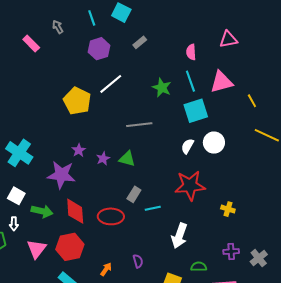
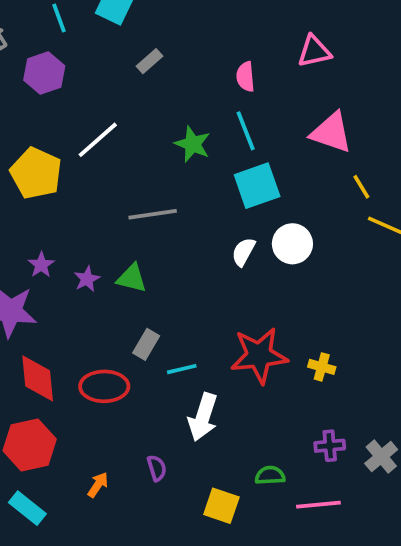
purple hexagon: (99, 49) -> (44, 73), moved
pink triangle: (221, 82) -> (331, 133), moved, turned 35
yellow line: (252, 101) -> (361, 187), moved
red star: (190, 186) -> (259, 355), moved
white arrow: (179, 236) -> (203, 417), moved

